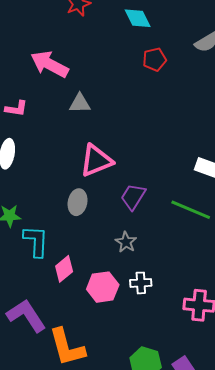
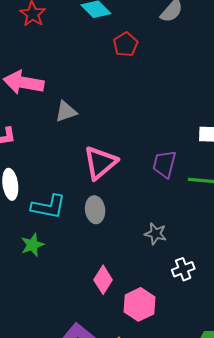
purple trapezoid: (133, 197) -> (164, 164), moved
cyan L-shape: (36, 241) -> (48, 207), moved, turned 116
pink hexagon: (103, 287) -> (139, 304), moved

